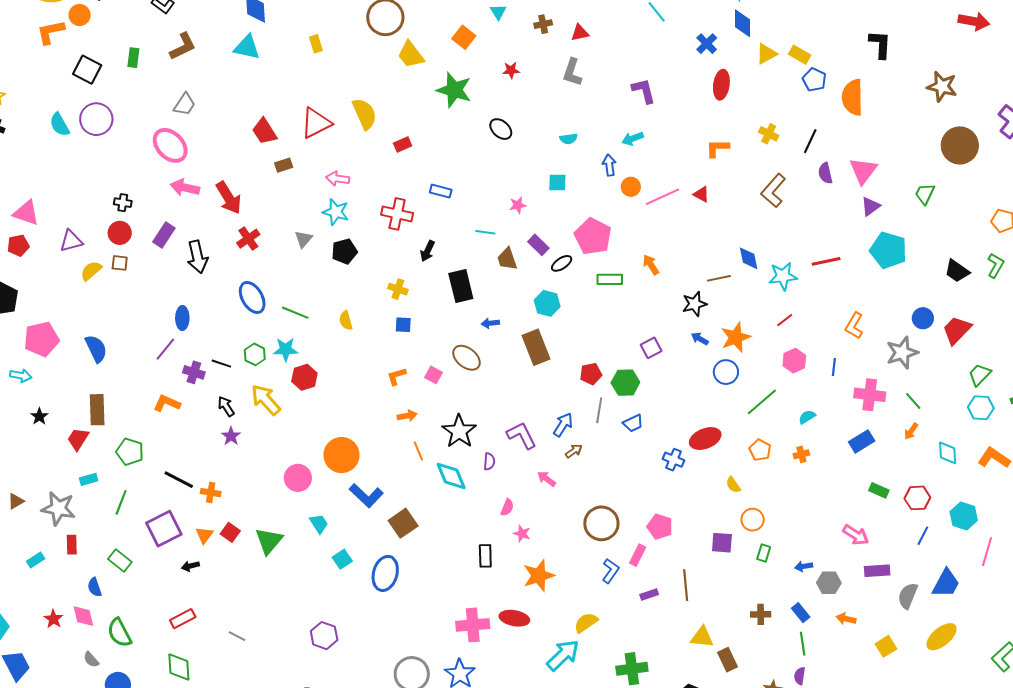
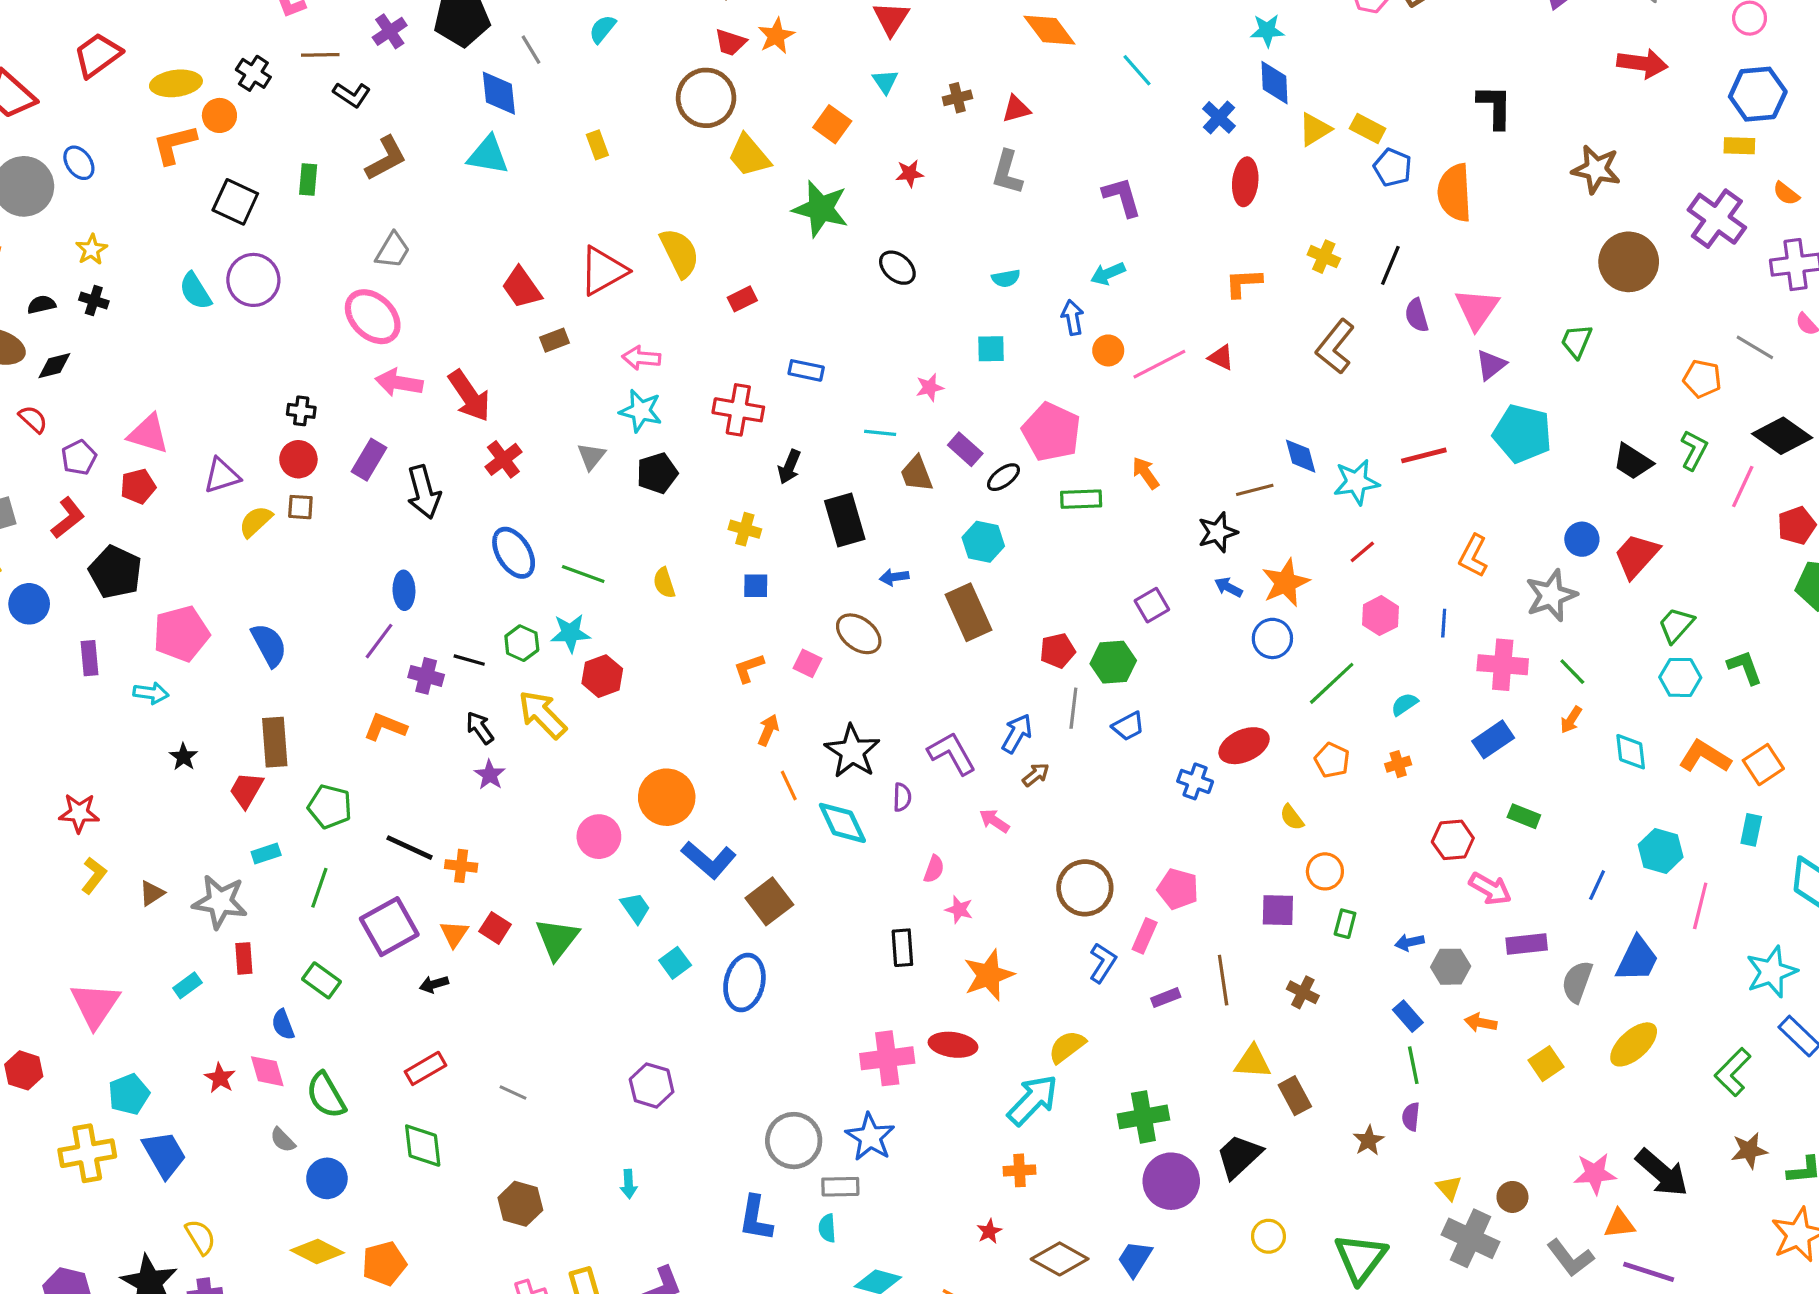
orange arrow: (407, 416) -> (768, 730), turned -54
red hexagon: (917, 498) -> (1453, 840), moved
brown cross: (761, 614) -> (1303, 992), moved, turned 30

